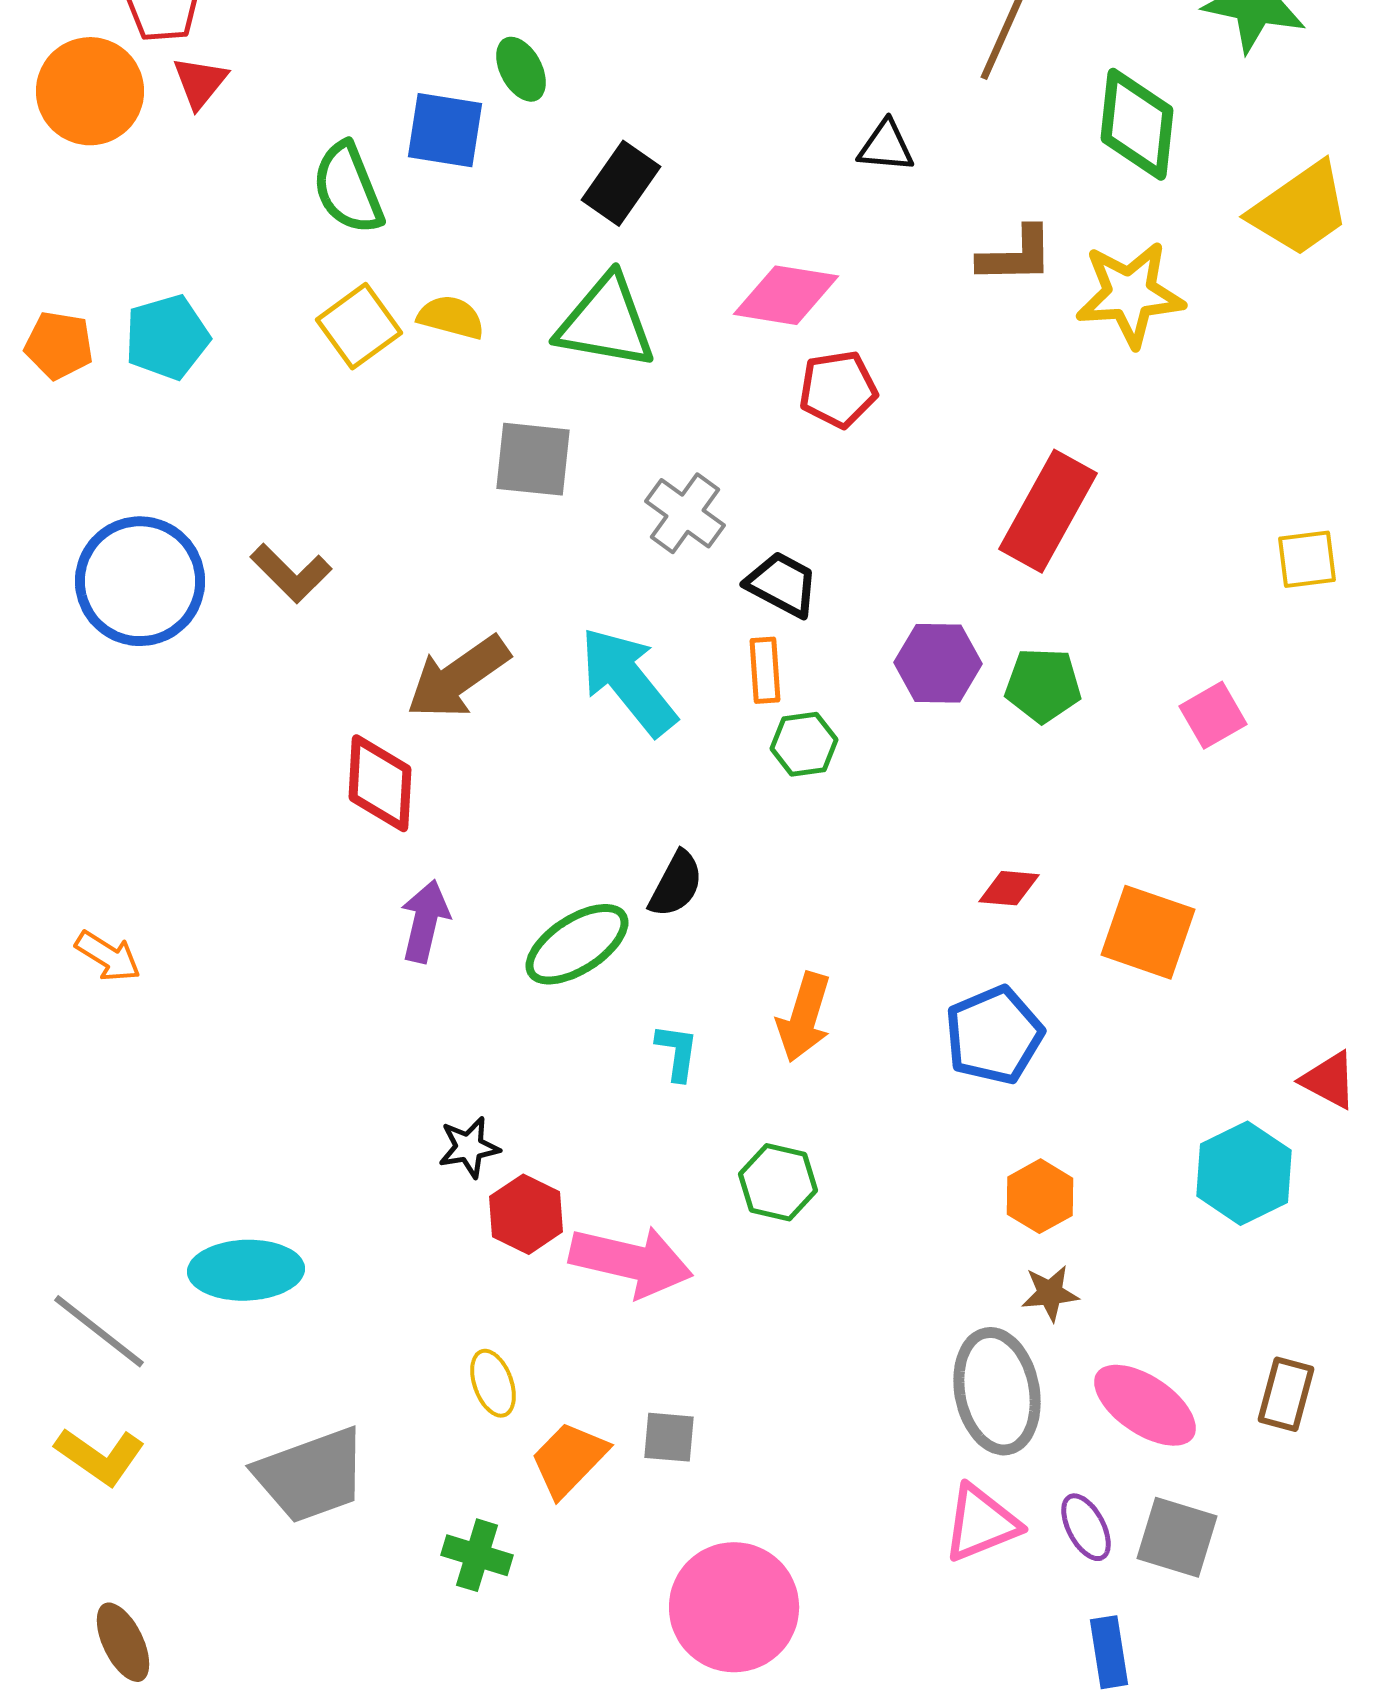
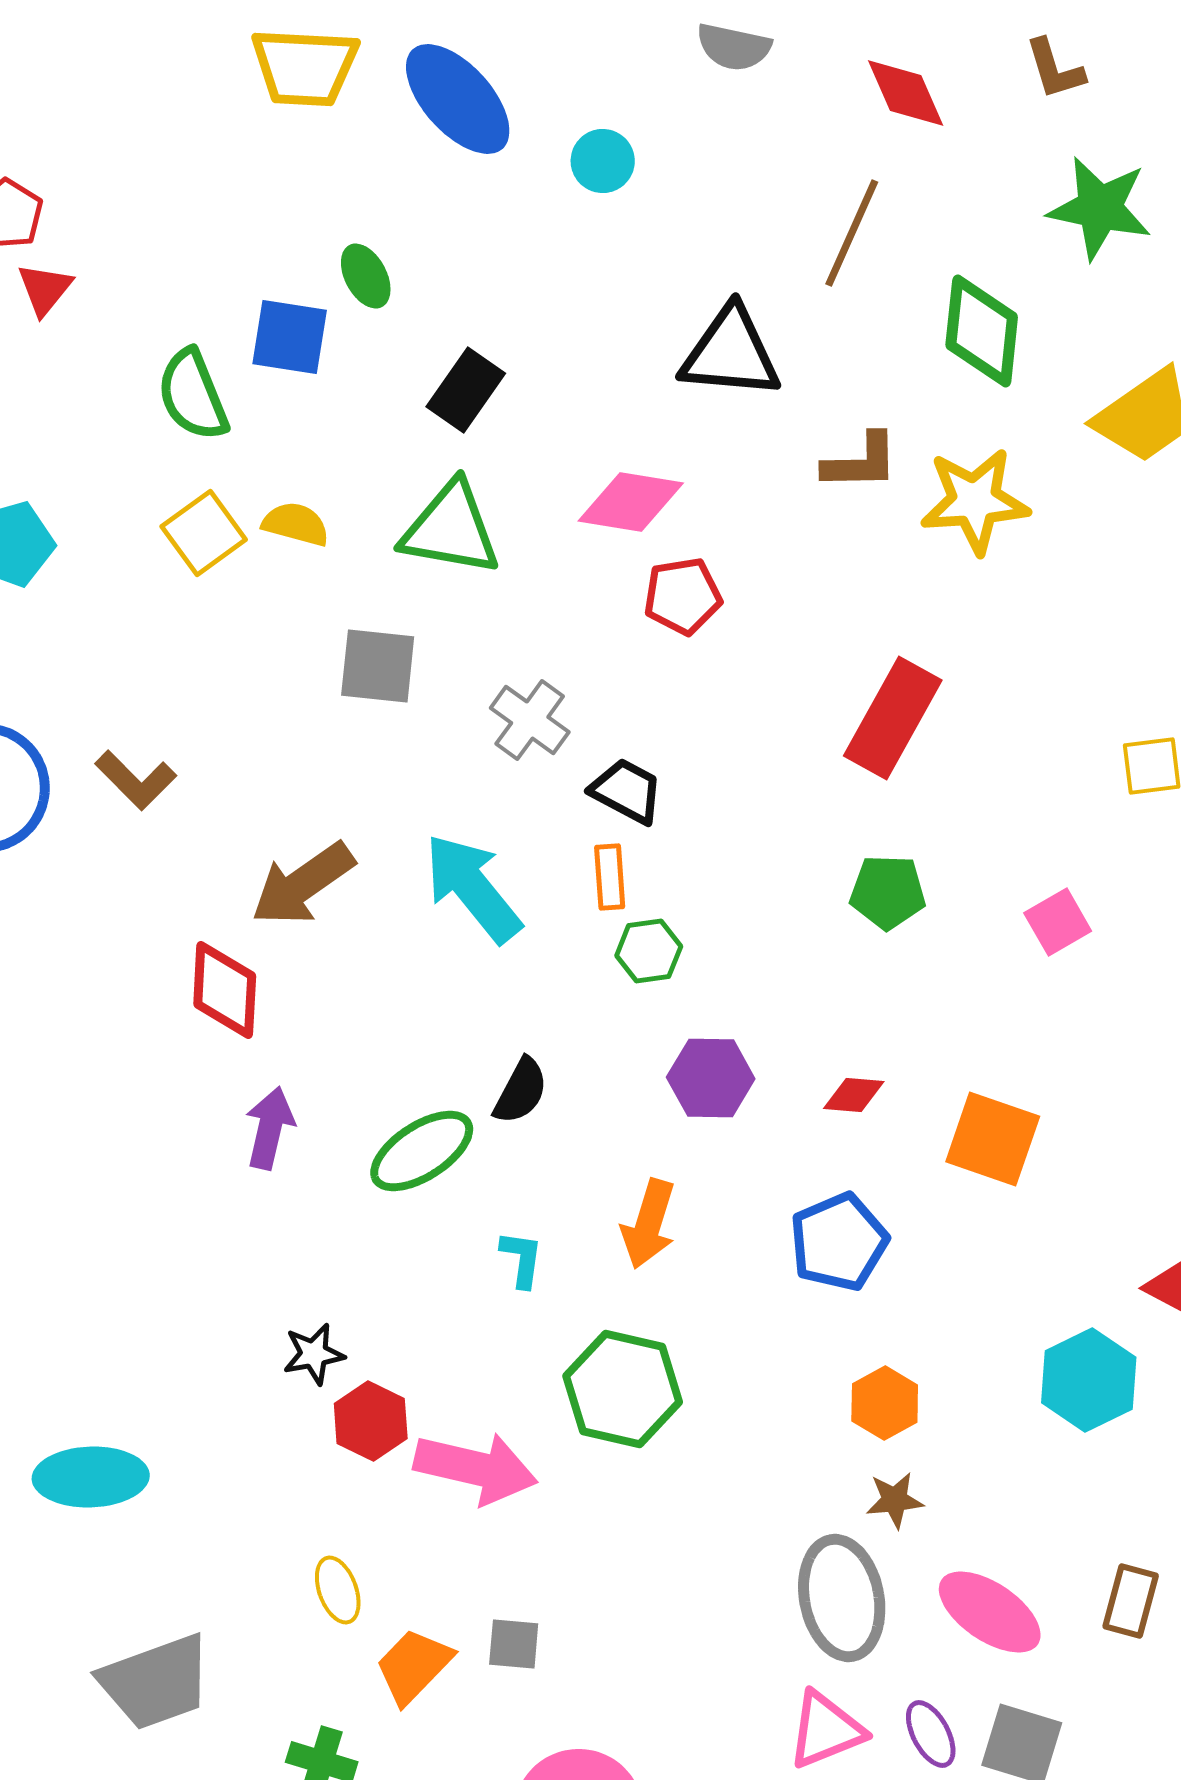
black triangle: (886, 146) -> (731, 353), size x1.8
purple hexagon: (938, 663) -> (711, 1078), moved
green hexagon: (778, 1182) -> (623, 1389), size x1.5

